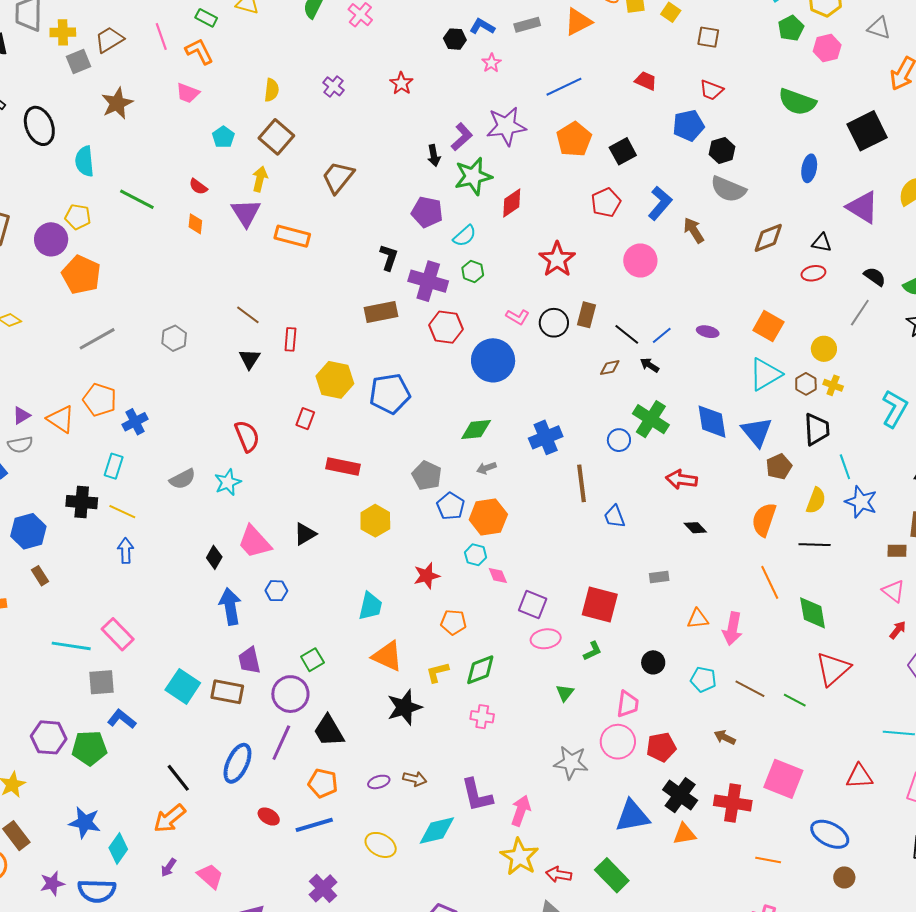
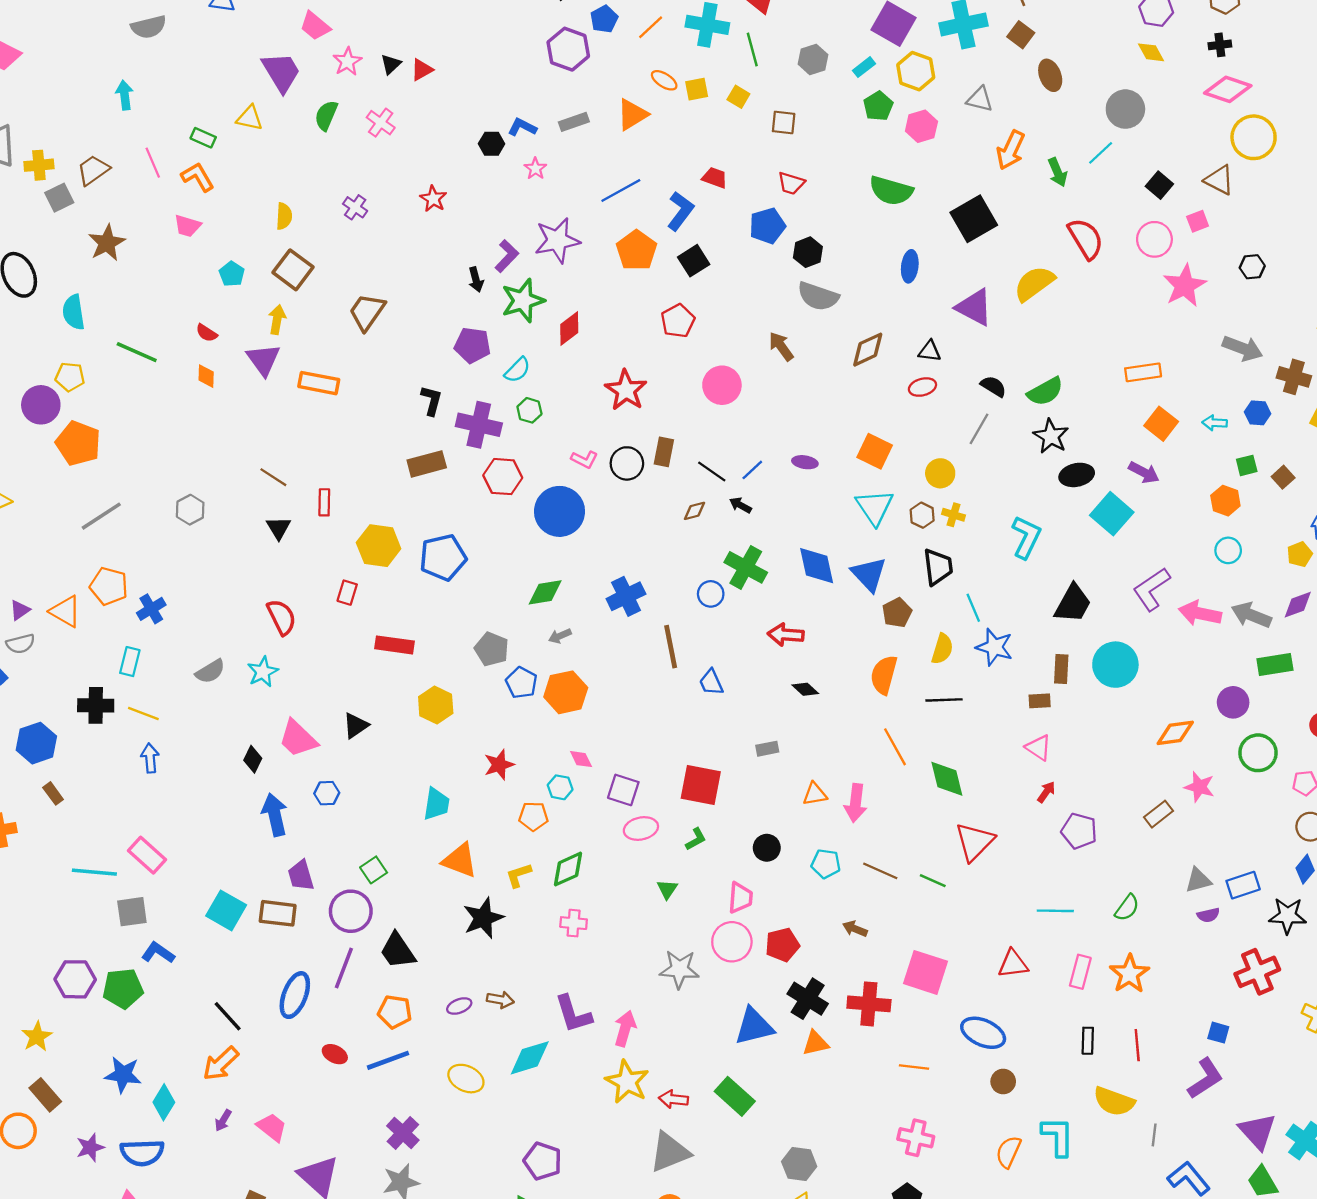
blue L-shape: (660, 203) -> (680, 211), moved
cyan triangle: (765, 374) -> (875, 507), turned -30
cyan hexagon: (476, 555) -> (560, 787), moved

